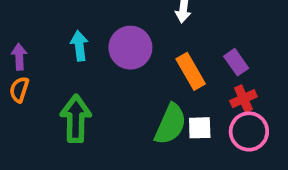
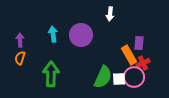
purple rectangle: (236, 62) -> (139, 43), turned 40
orange rectangle: (191, 71) -> (129, 55), moved
pink circle: (249, 131) -> (134, 77), moved

